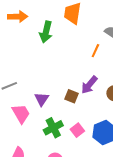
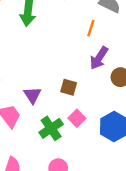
purple arrow: (89, 85) -> (99, 58), moved
pink square: (77, 130) -> (77, 118), moved

